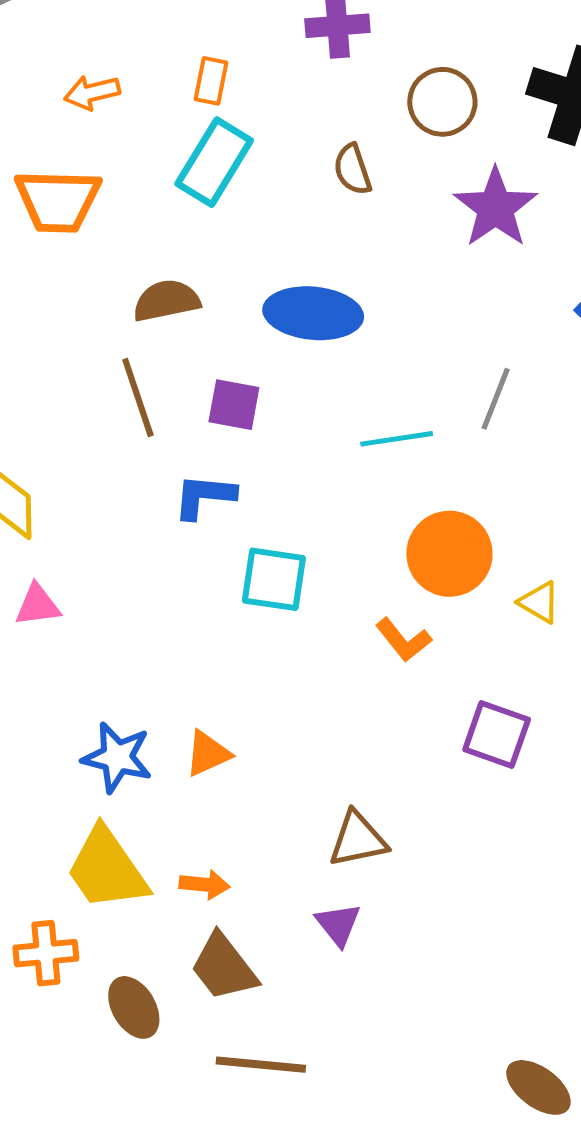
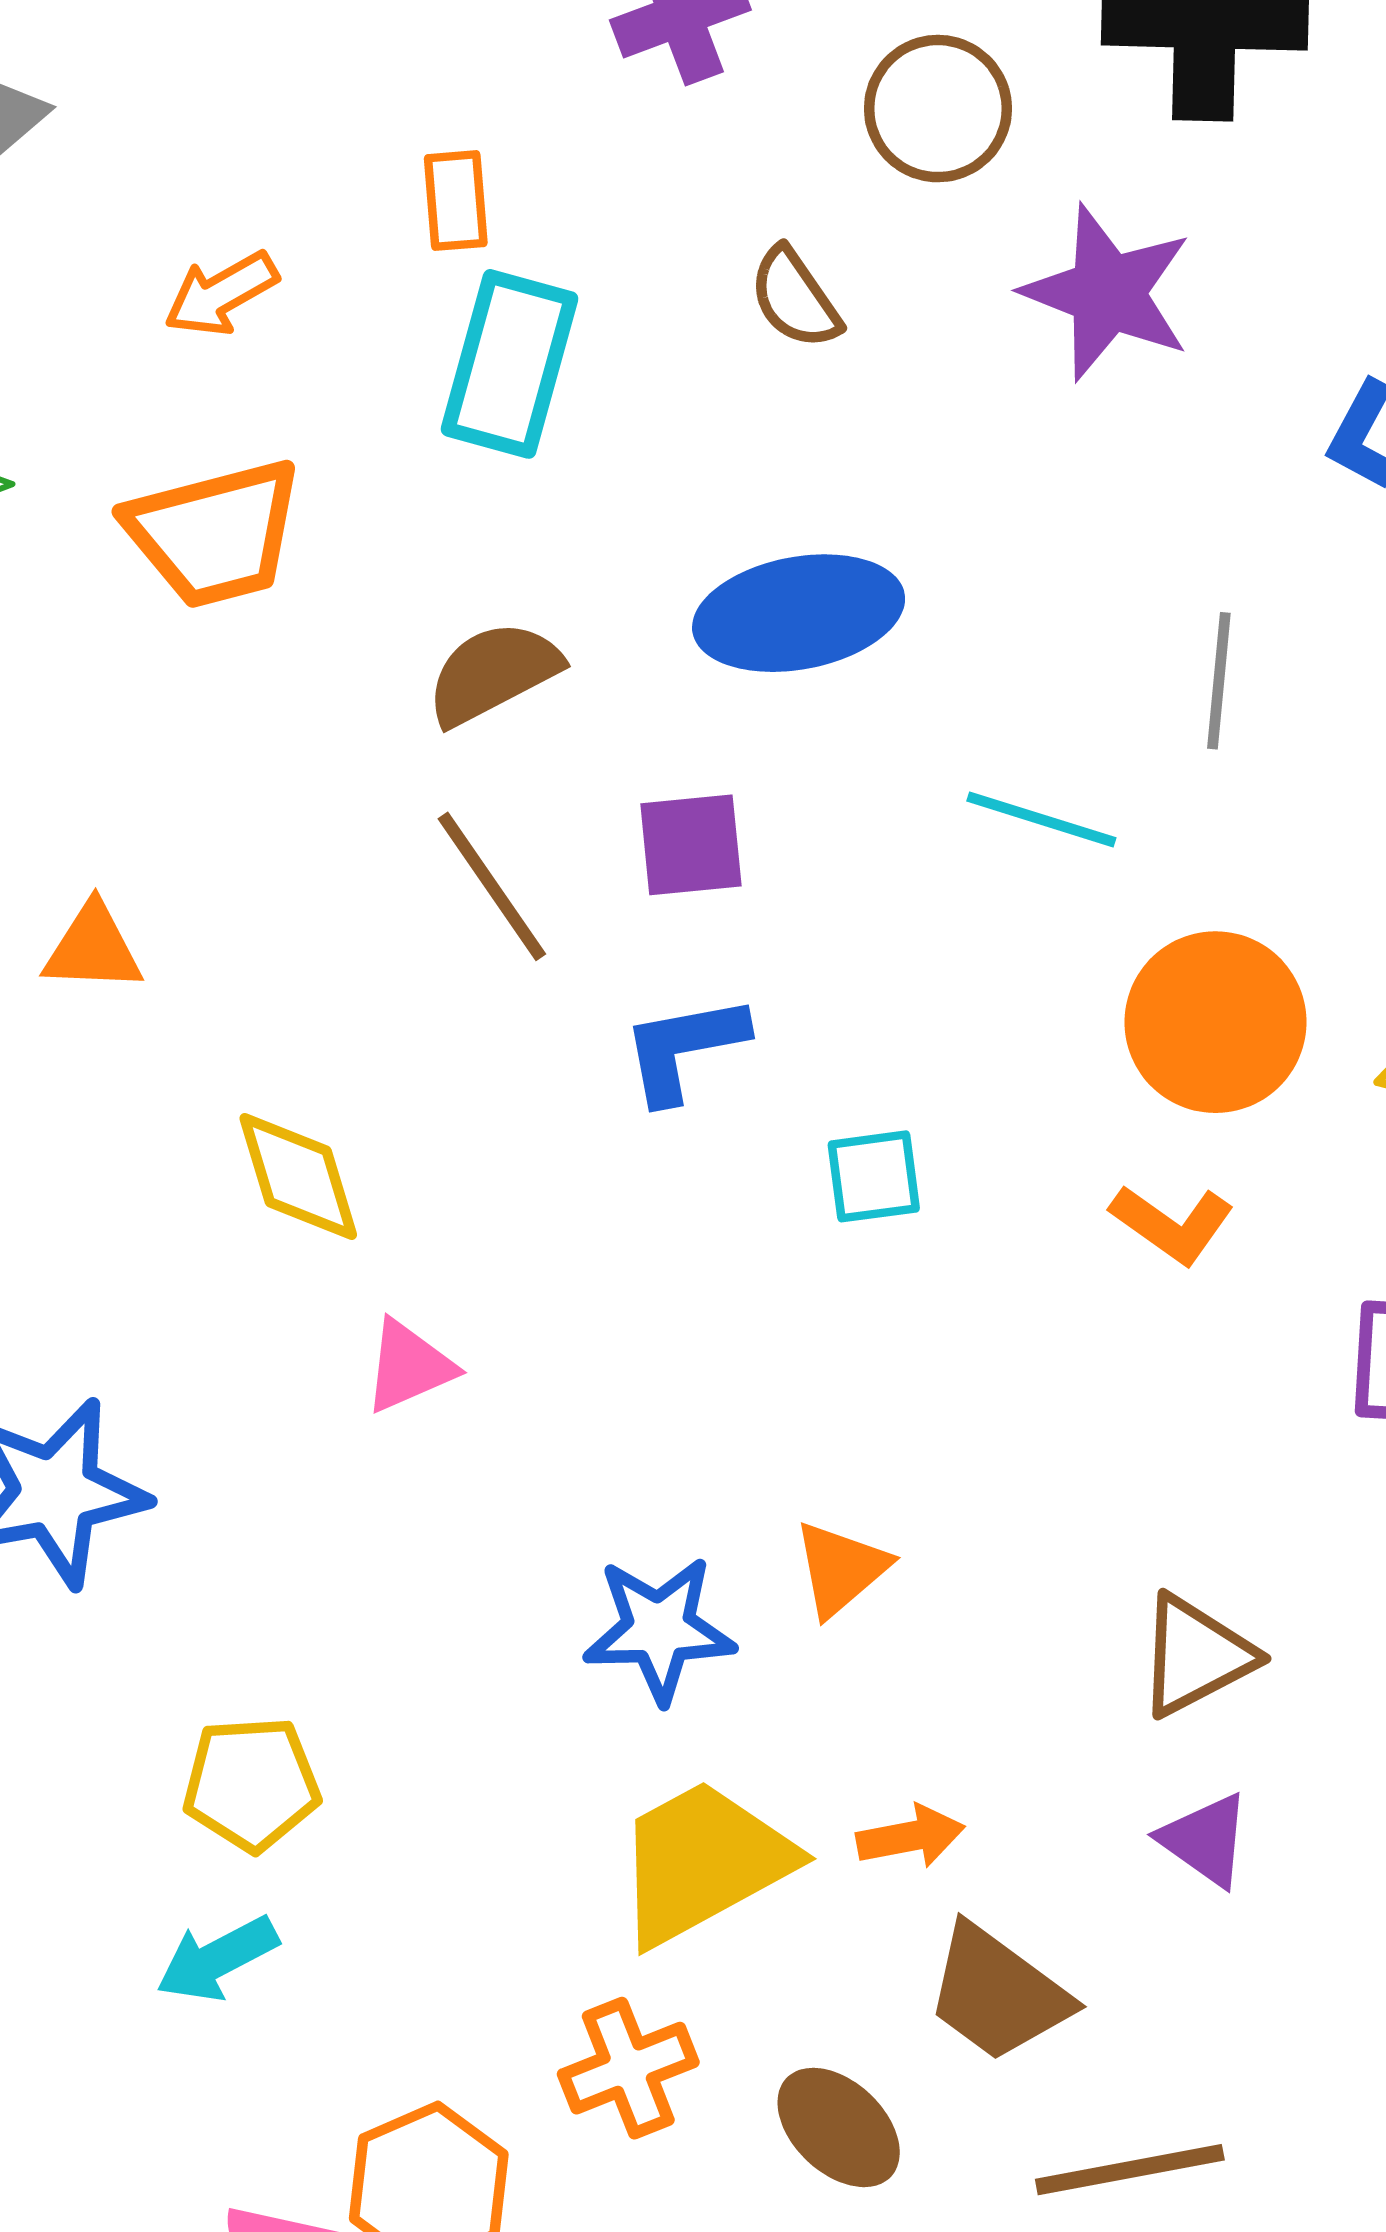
cyan line: (397, 439) -> (1041, 819), turned 42
cyan square: (274, 579) -> (874, 1176), size x0.7
yellow trapezoid: (107, 869) -> (703, 1862), turned 112

